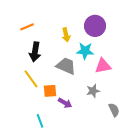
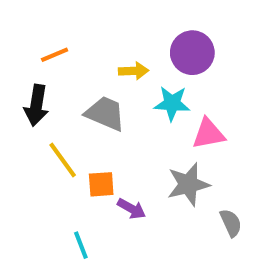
yellow arrow: (66, 35) -> (134, 71), turned -80
black arrow: (35, 52) -> (36, 105), moved
gray trapezoid: (66, 66) -> (105, 113), moved
gray star: (93, 91) -> (188, 184), size x1.5

